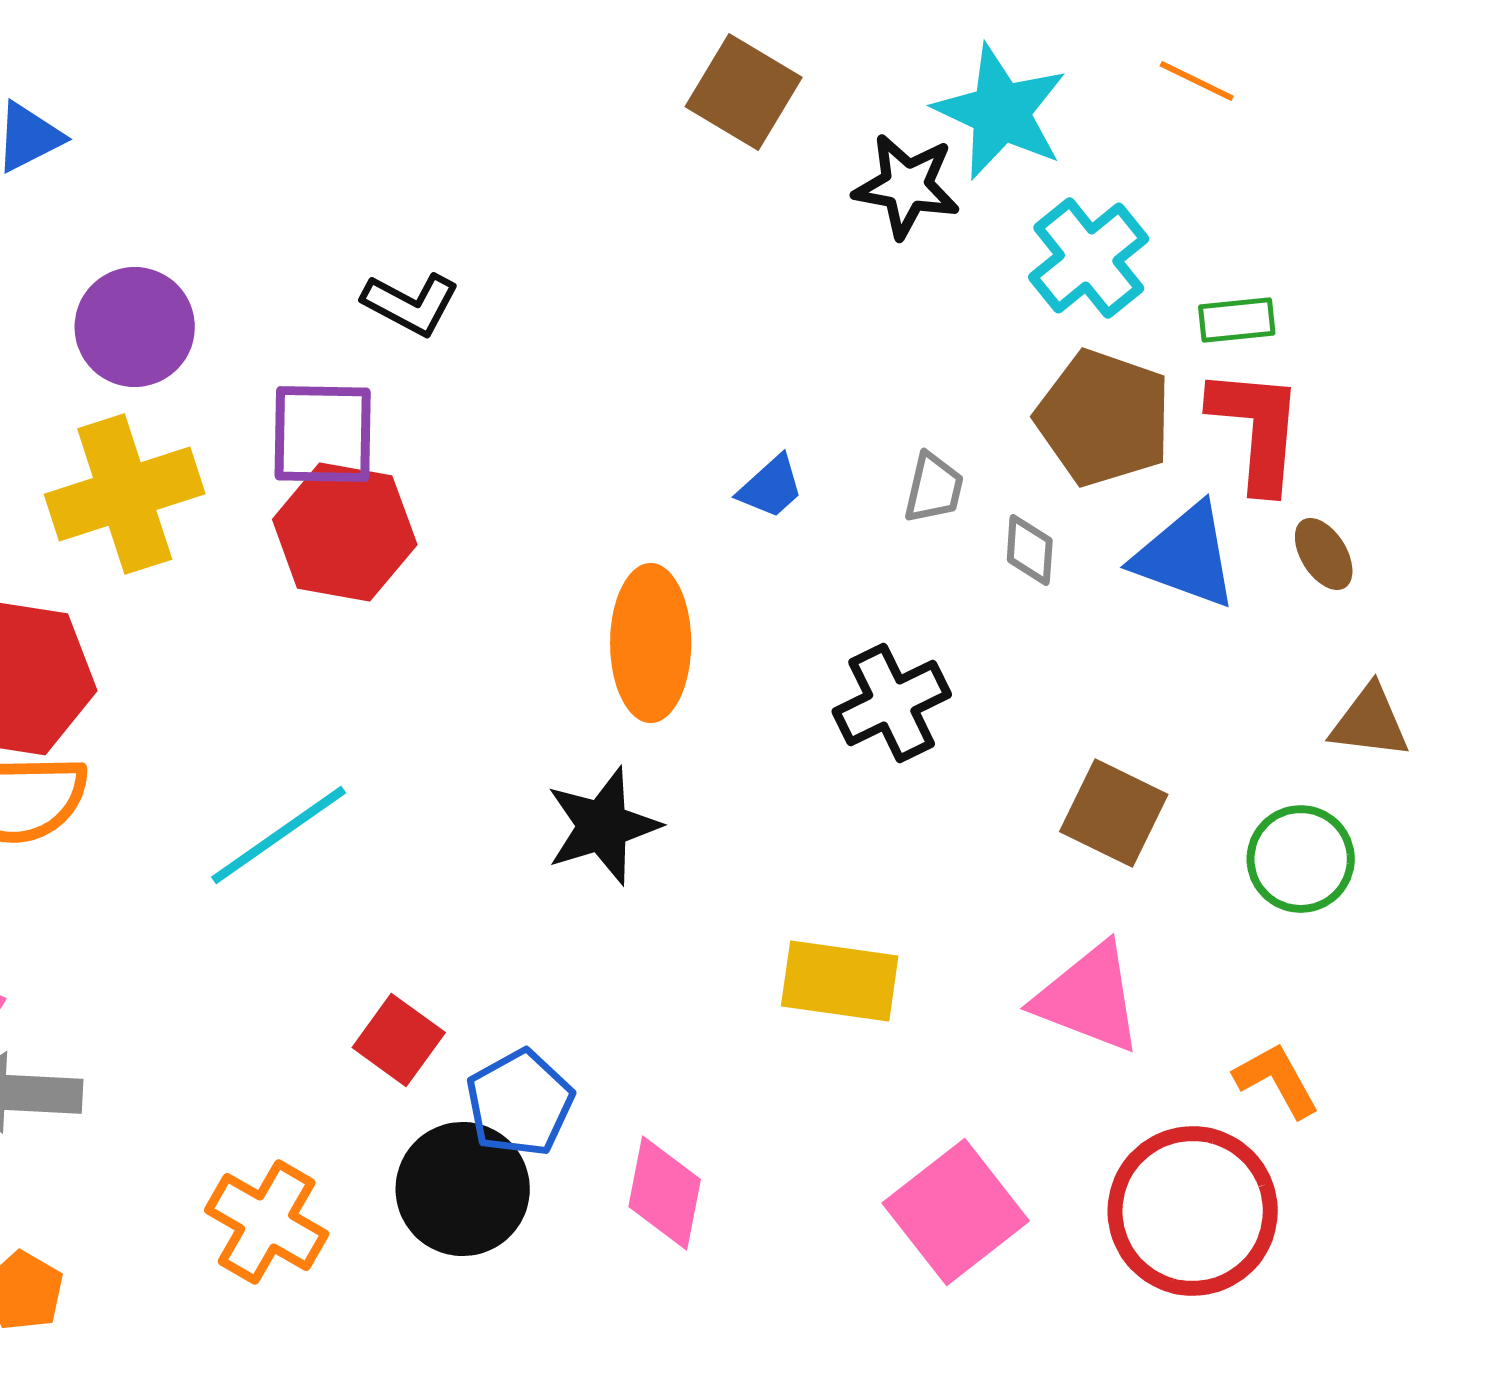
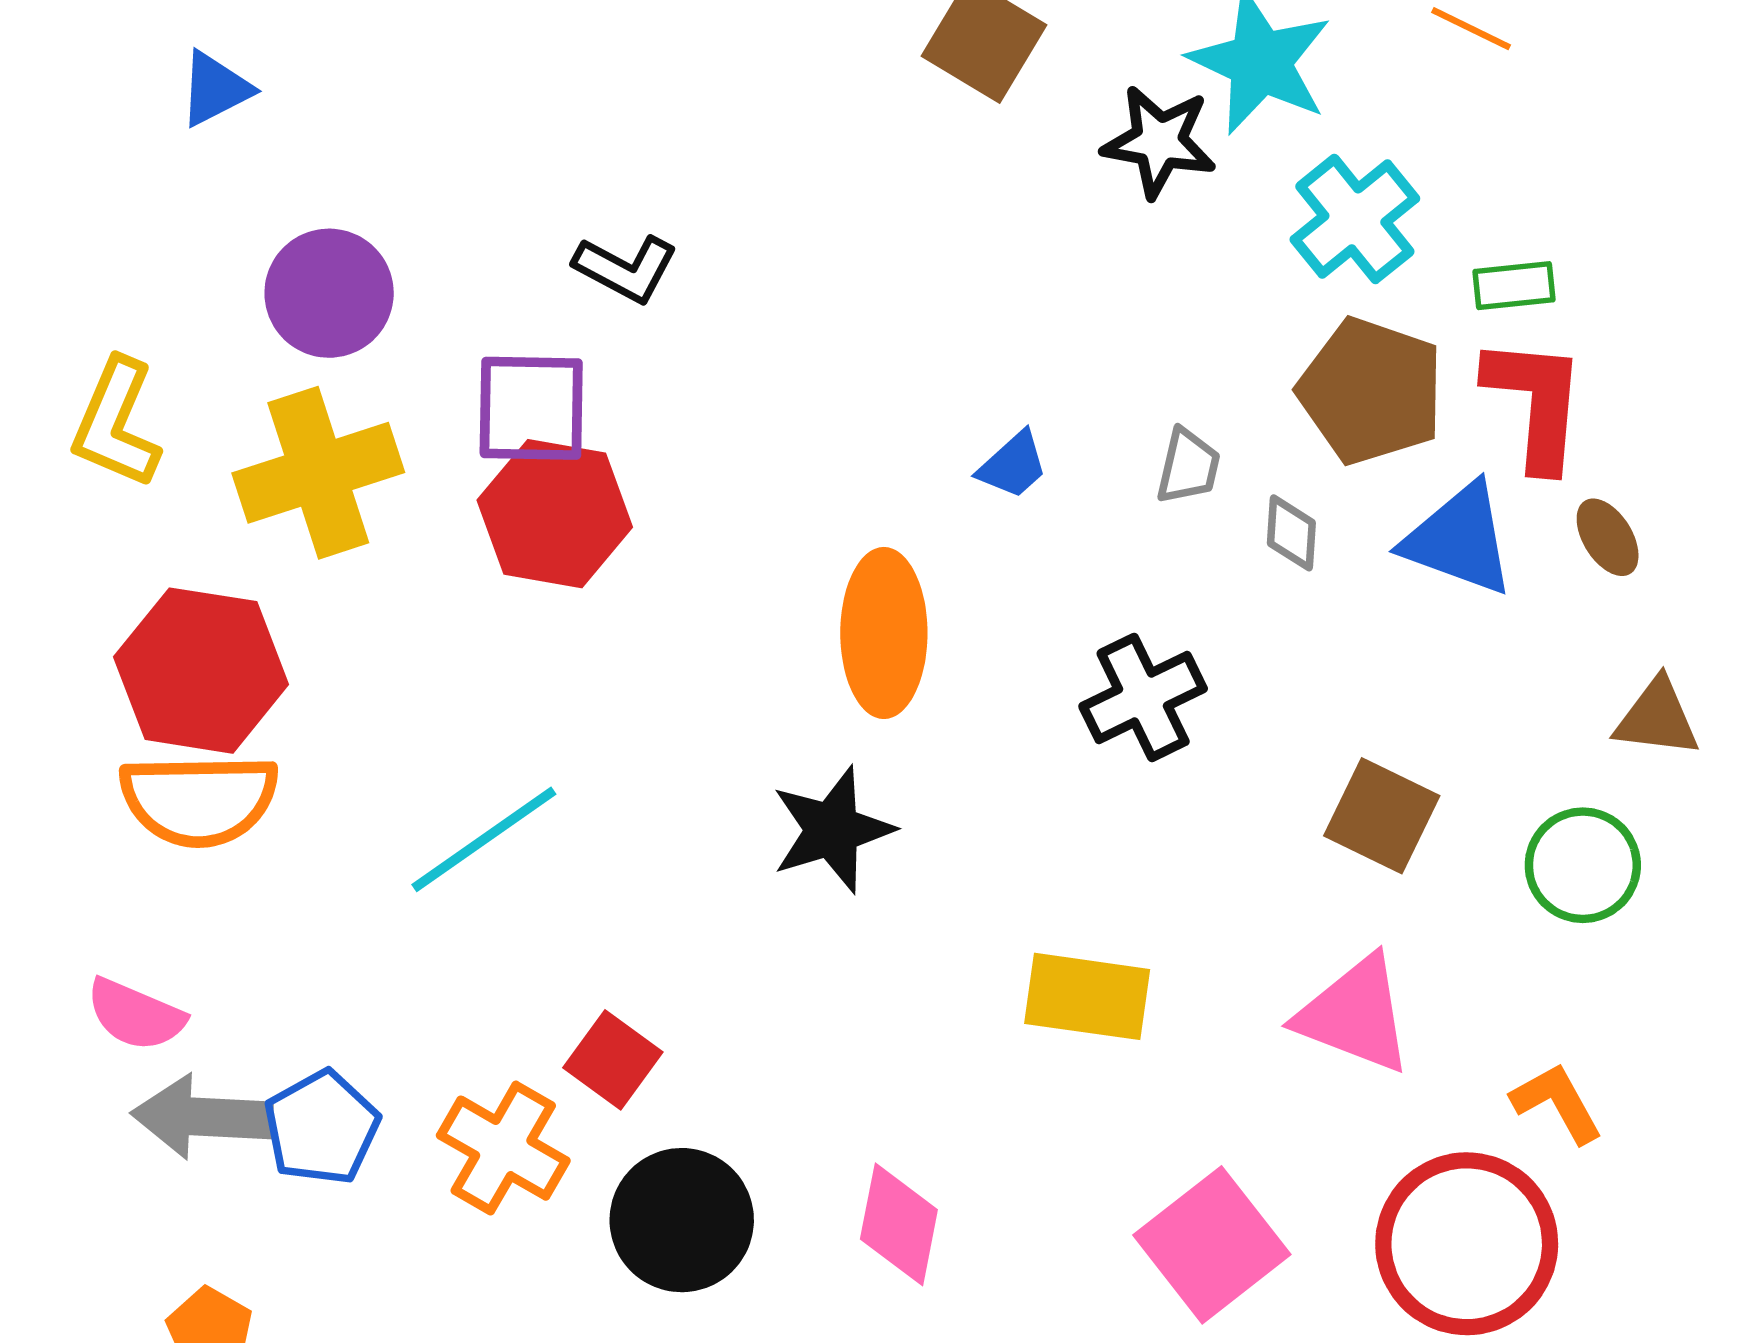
blue pentagon: (520, 1103) -> (322, 1128), moved
orange cross: (267, 1222) -> (503, 1148), moved

